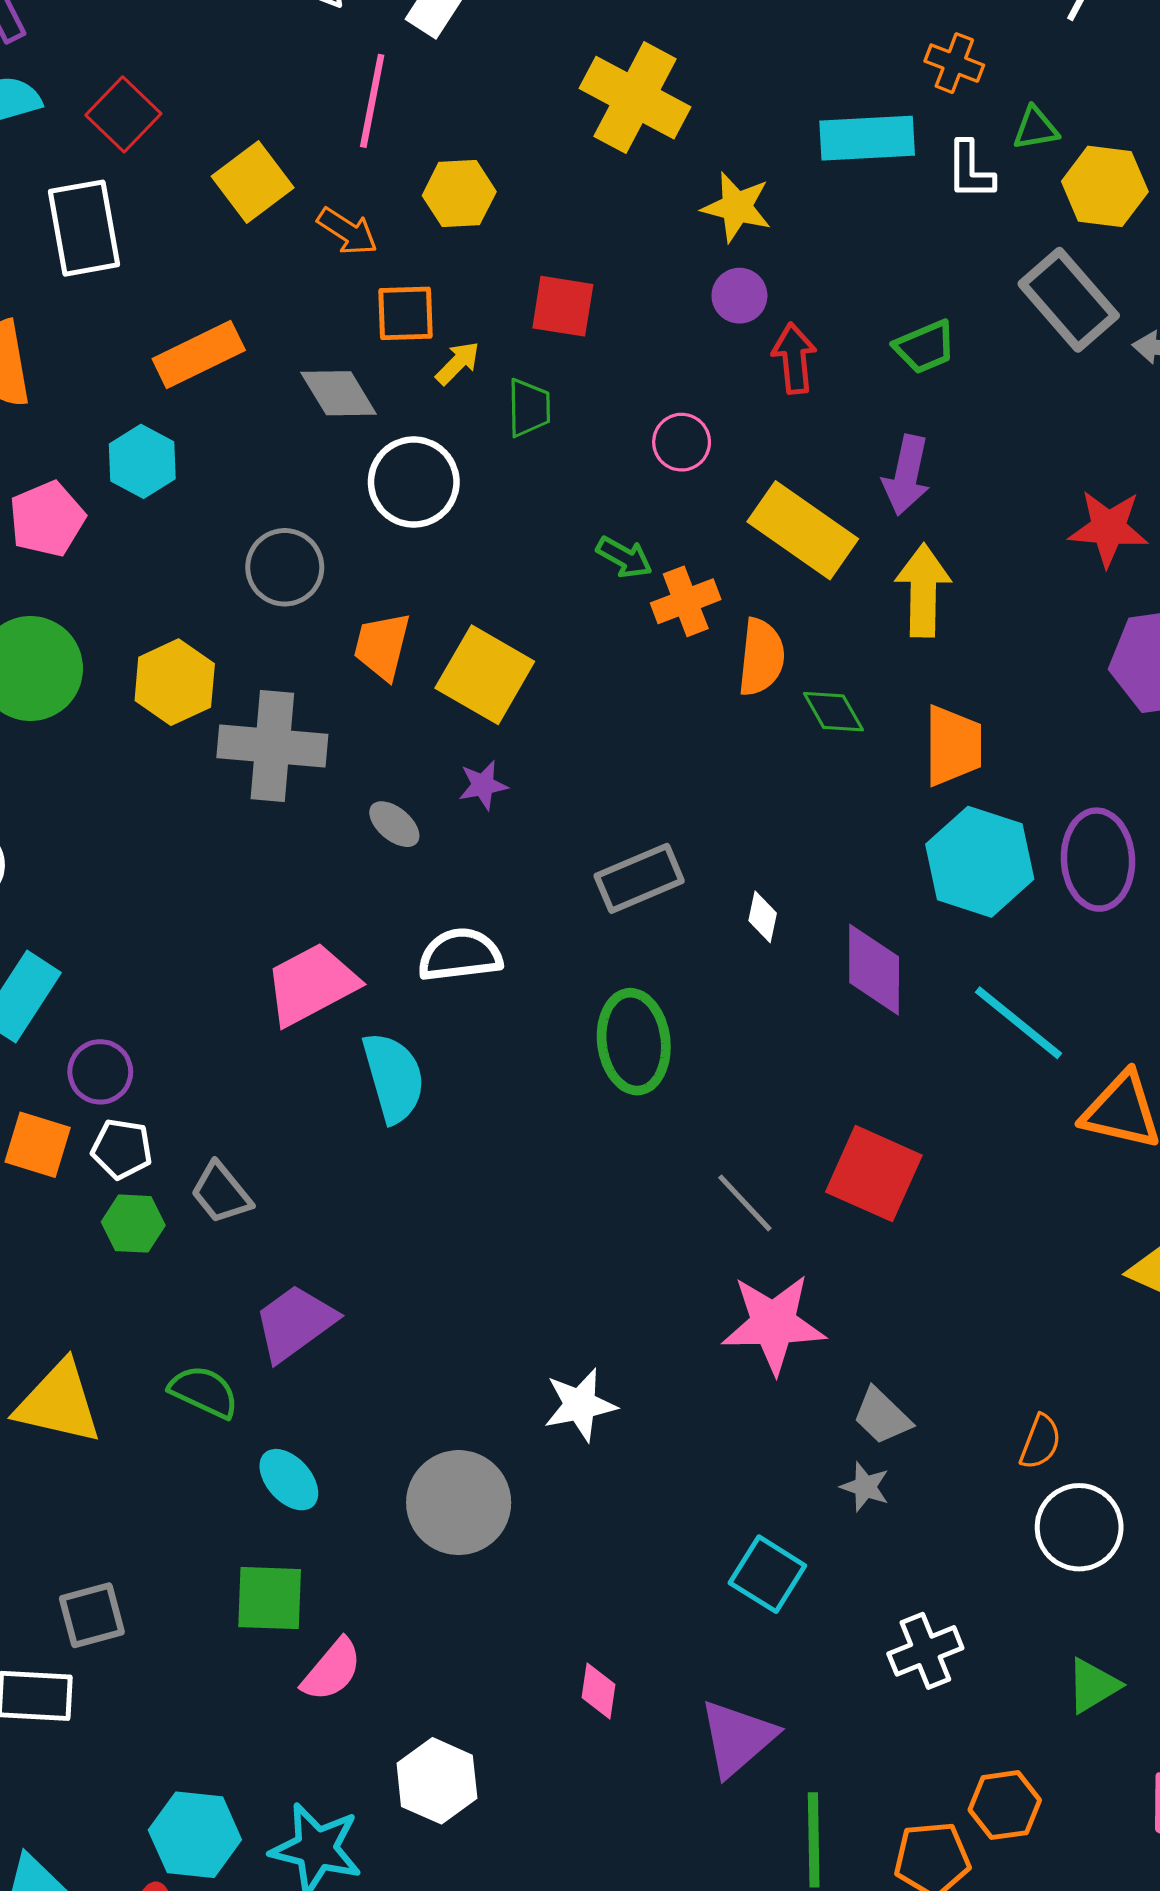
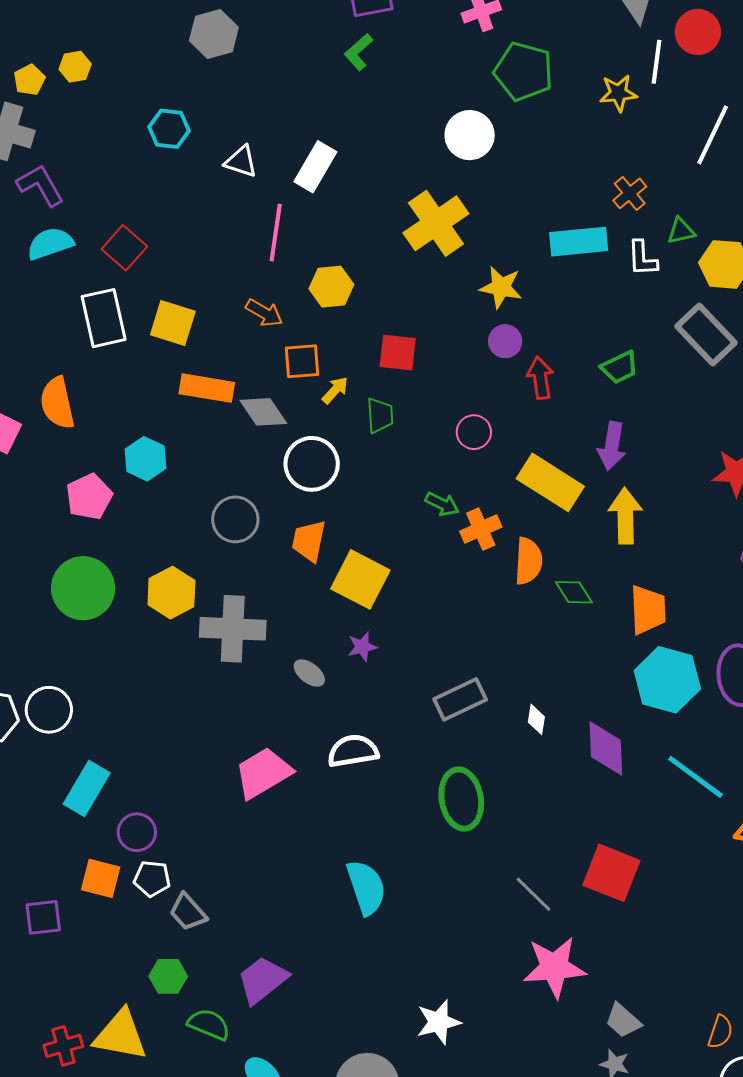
orange cross: (954, 63) -> (630, 193), turned 32
yellow cross: (635, 98) -> (436, 223), turned 30
yellow square: (253, 182) -> (173, 323), moved, turned -33
orange rectangle: (199, 354) -> (207, 388), moved, turned 38
orange trapezoid: (382, 646) -> (309, 541), moved
cyan semicircle: (393, 1077) -> (366, 887), moved
gray trapezoid: (221, 1193) -> (188, 912), moved
green hexagon: (133, 1224) -> (168, 976), moved

